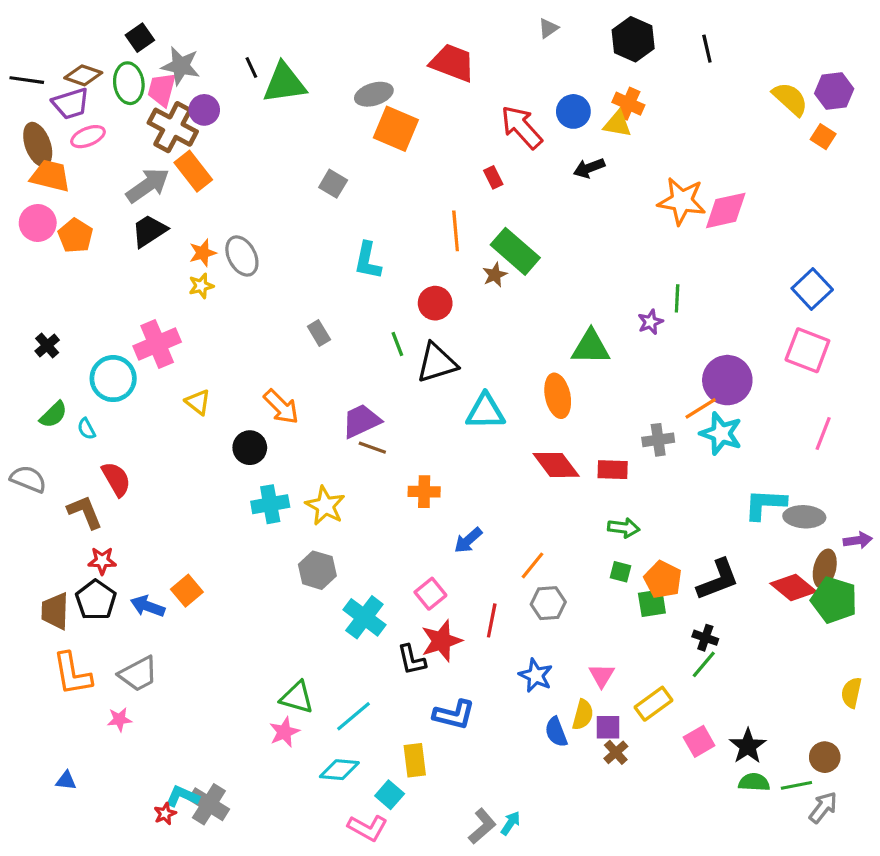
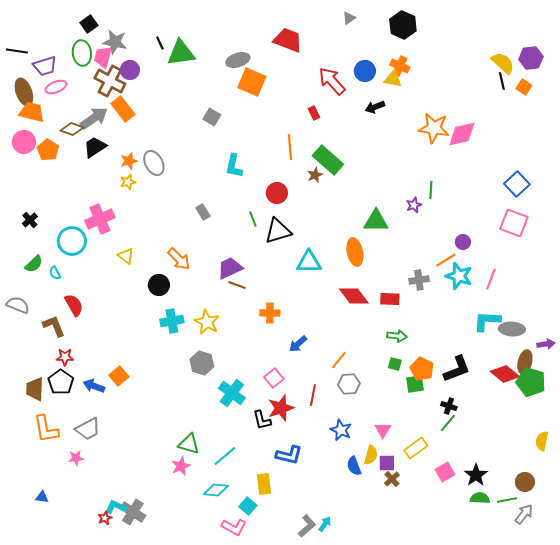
black line: (707, 49) -> (502, 81), moved
brown diamond: (83, 75) -> (72, 129), moved
purple circle: (727, 380) -> (463, 242), size x0.5
pink line: (823, 433) -> (491, 279), moved

